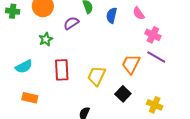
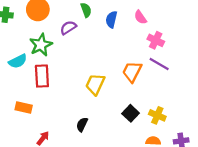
green star: (46, 39) -> (41, 45), size x1.5
cyan semicircle: (24, 67) -> (18, 61), moved
red rectangle: (62, 70) -> (42, 76), moved
black square: (123, 94) -> (131, 113), moved

